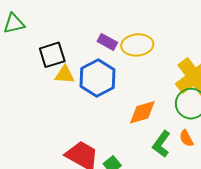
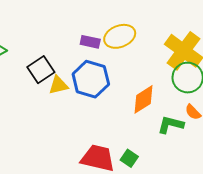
green L-shape: (161, 144) -> (171, 125), turned 84

